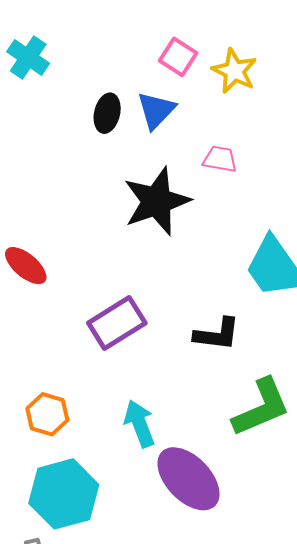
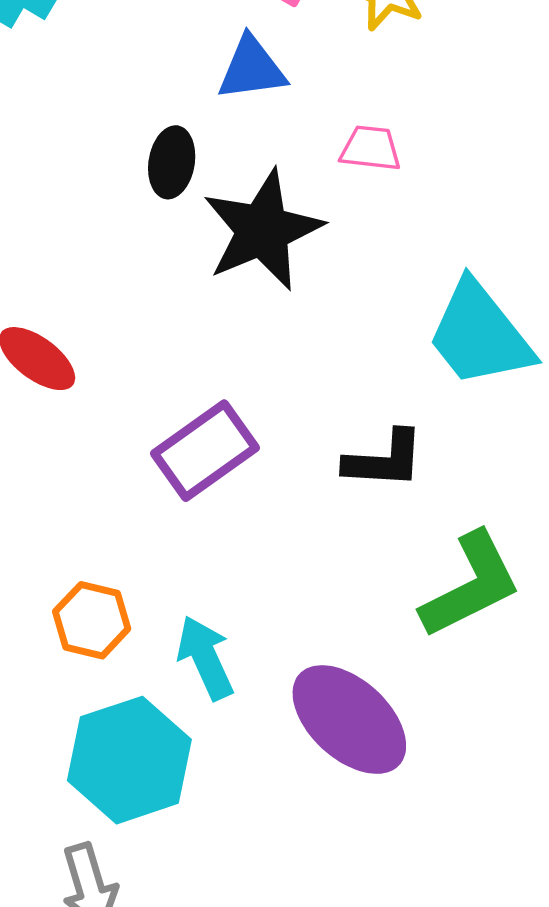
blue triangle: (156, 110) -> (252, 69), turned 42
black ellipse: (107, 113) -> (172, 162), moved
cyan arrow: (140, 424) -> (205, 658), moved

